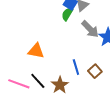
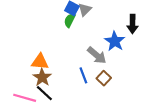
gray arrow: (90, 29) -> (97, 55), moved
brown star: (60, 85) -> (42, 77), moved

